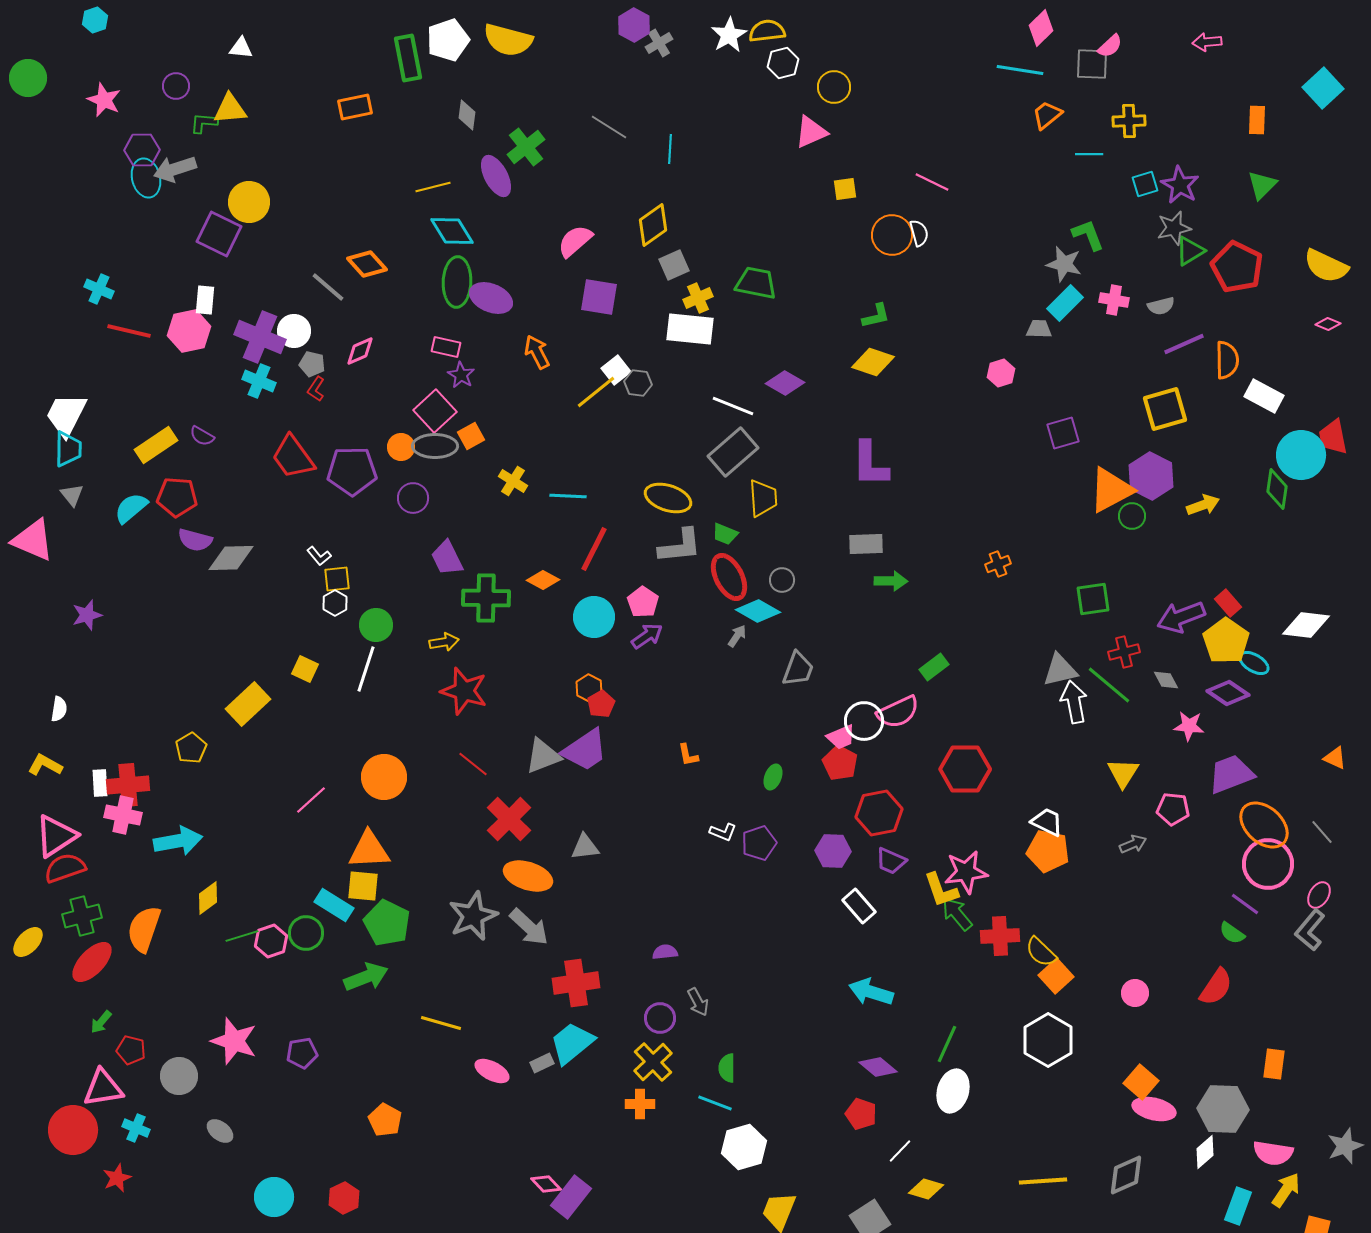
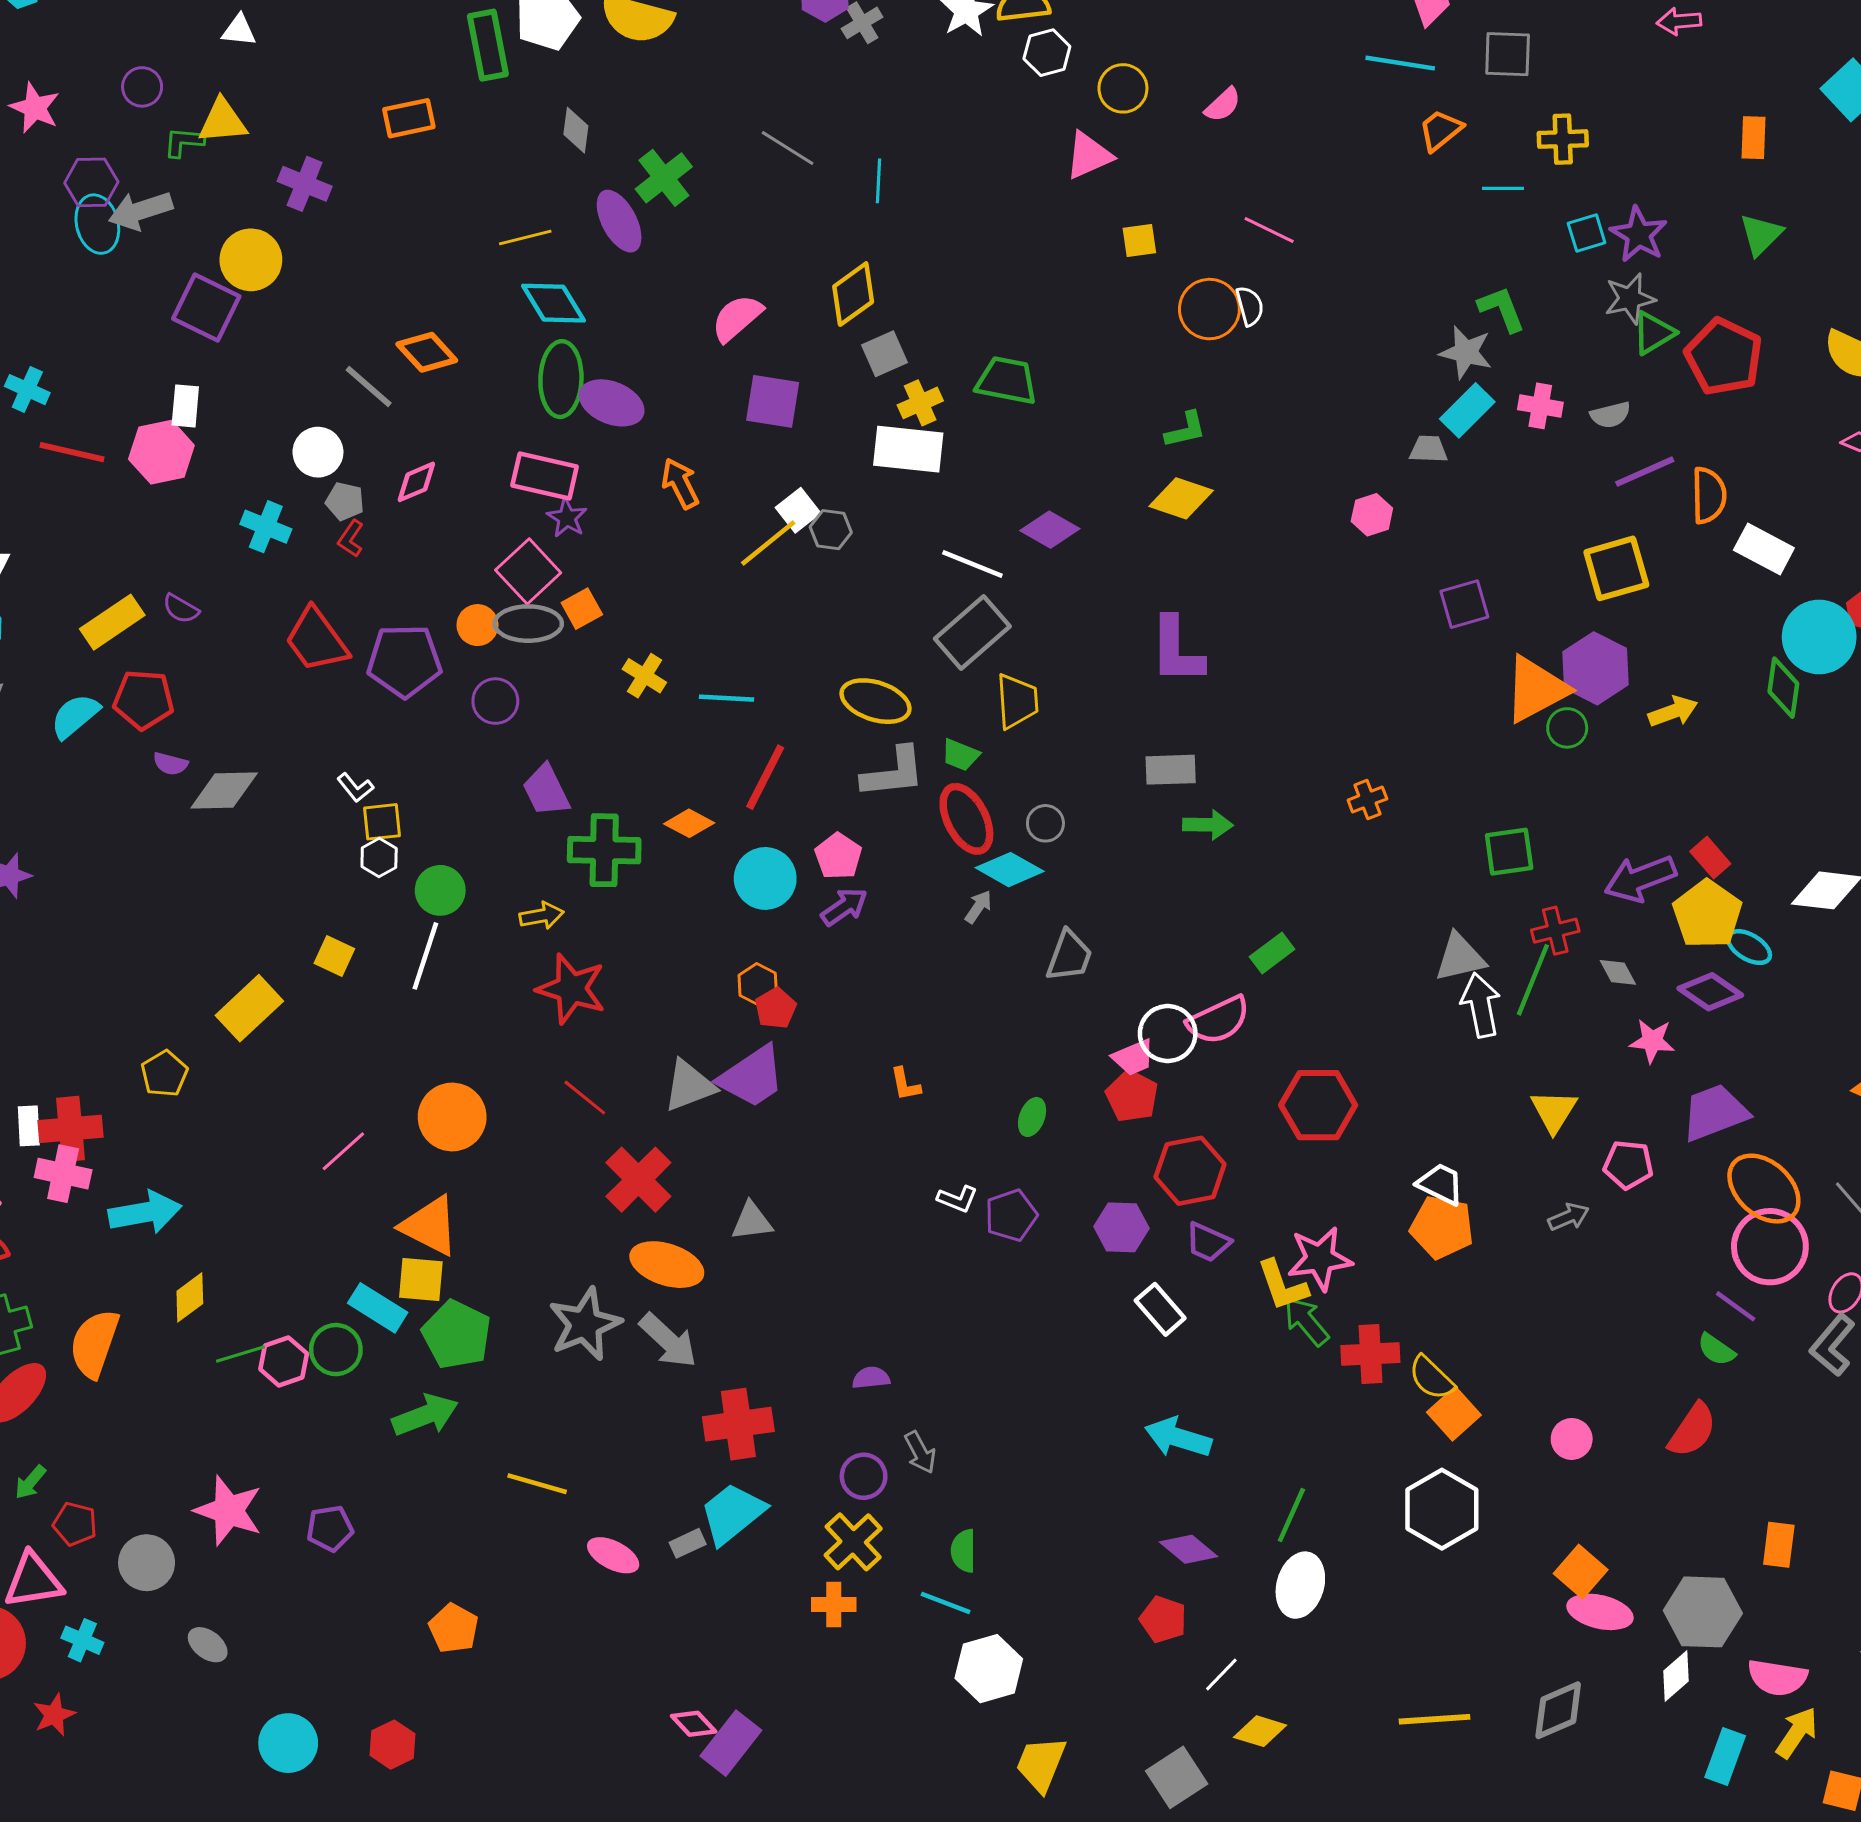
pink semicircle: (1110, 46) -> (1223, 105), moved
purple cross: (260, 337) -> (305, 184), moved, size x0.7
pink rectangle: (446, 347) -> (545, 476), size x1.5
purple semicircle: (195, 540) -> (170, 764), size x0.7
green line: (1109, 685) -> (1533, 980), turned 72
orange triangle: (369, 850) -> (430, 1226), turned 30

